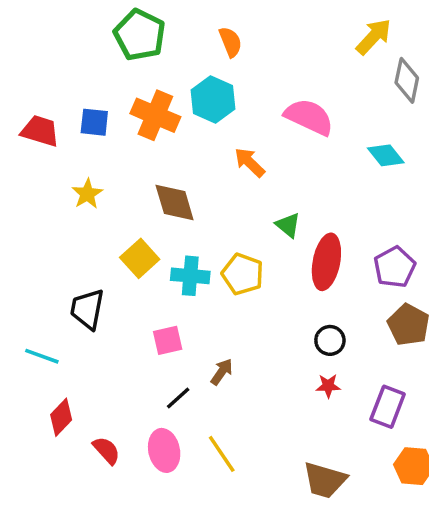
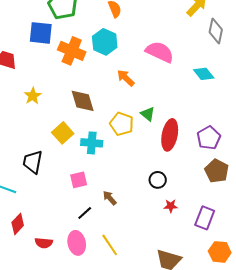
blue square: (94, 122) -> (41, 33), moved, size x1.4
yellow pentagon: (243, 274) -> (122, 124), moved
black circle: (330, 340) -> (158, 180), moved
brown arrow: (222, 372) -> (110, 198), turned -77
red semicircle: (106, 450) -> (44, 243), turned 138

